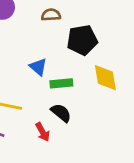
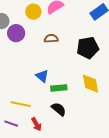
black pentagon: (82, 40) -> (88, 48), moved
red arrow: (43, 132) -> (36, 124), moved

